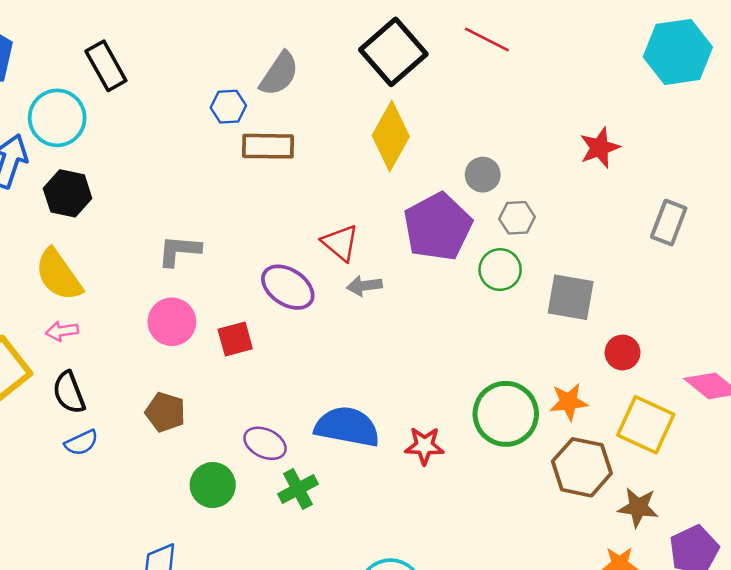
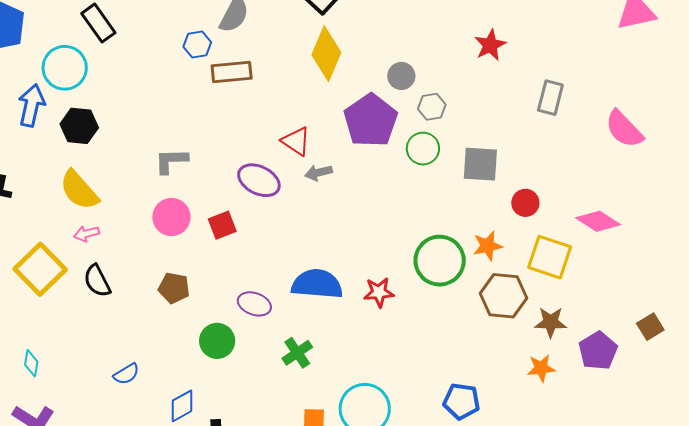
blue semicircle: (81, 443) -> (126, 374), moved
green cross: (298, 489) -> (297, 353), moved

